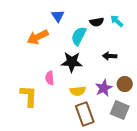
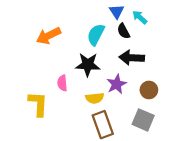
blue triangle: (58, 16) -> (117, 11), moved
black semicircle: (97, 22) -> (124, 31), moved, turned 72
black arrow: (110, 56) -> (132, 58), size x1.5
purple star: (104, 88) -> (117, 84), moved

